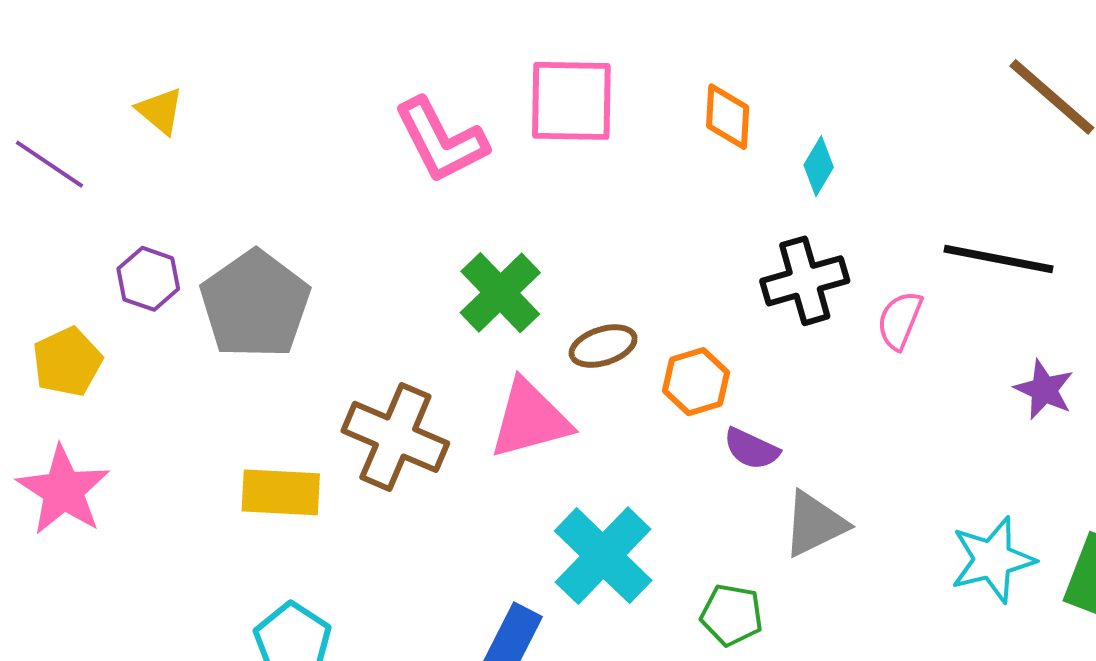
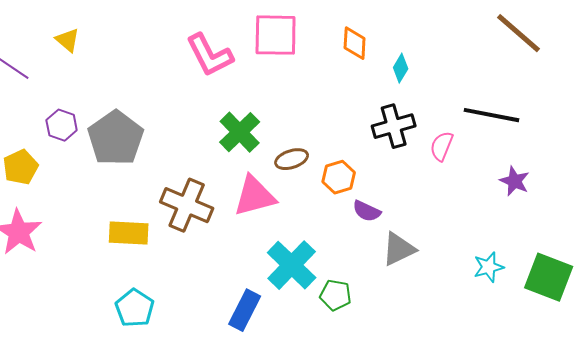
cyan star: (993, 560) -> (489, 267), size x0.7
green pentagon: (732, 615) -> (336, 295), moved

